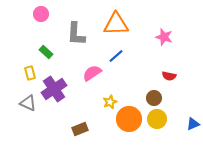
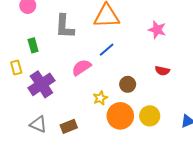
green rectangle: (46, 52) -> (33, 45), turned 32
brown circle: (154, 98) -> (128, 84), moved
gray triangle: (28, 103) -> (38, 124), moved

